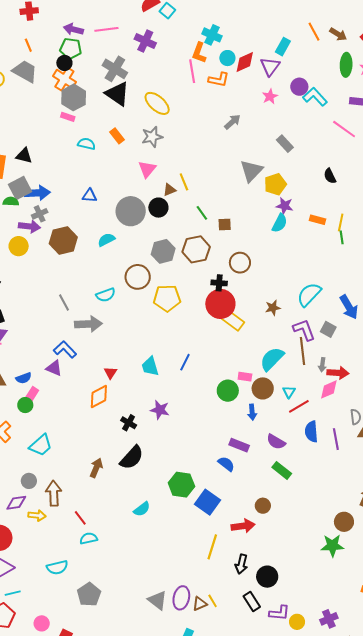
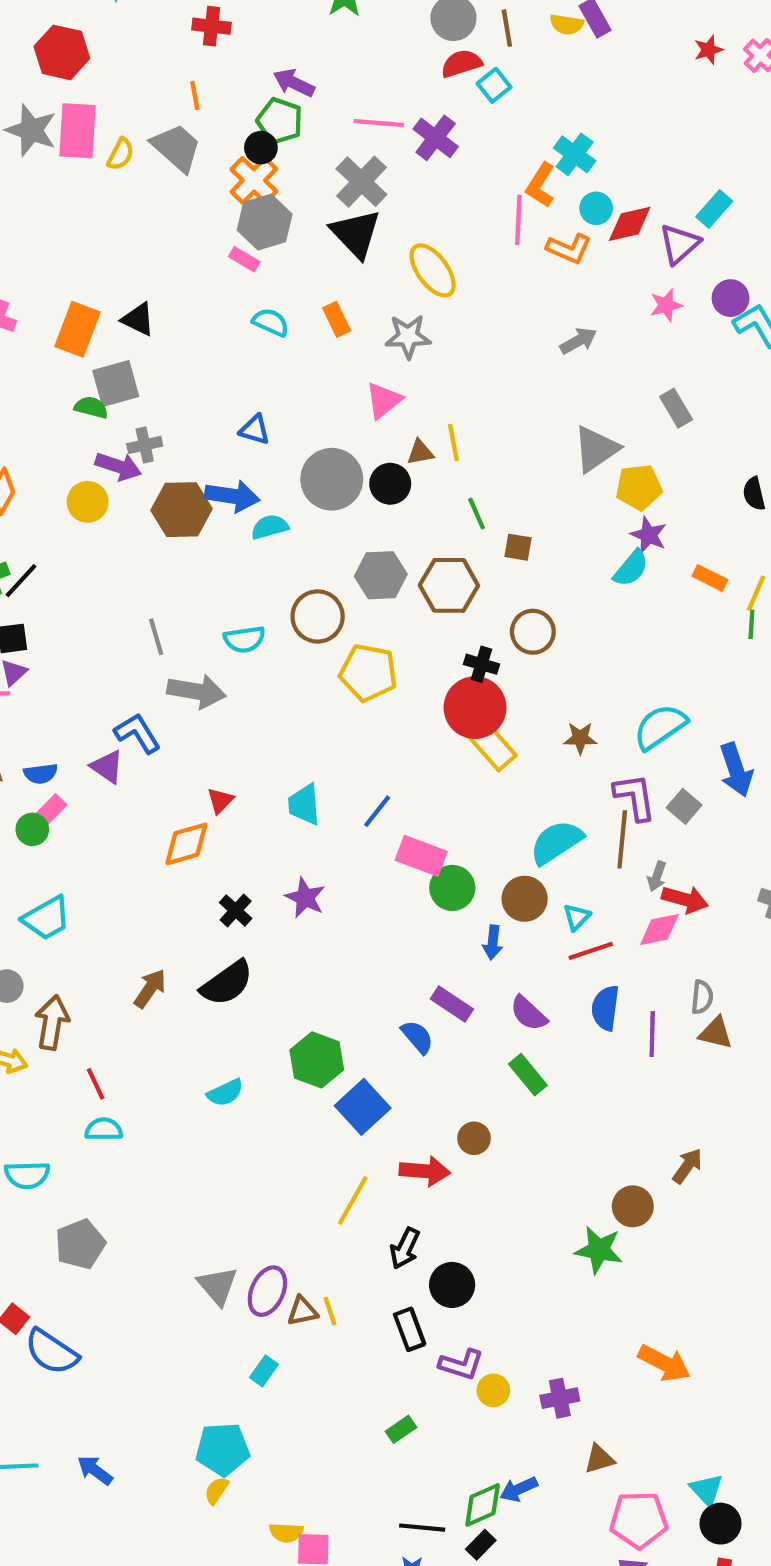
pink line: (106, 29) -> (379, 123), moved
blue arrow: (37, 193) -> (232, 496), moved
pink rectangle: (245, 377) -> (421, 856), moved, size x1.6

